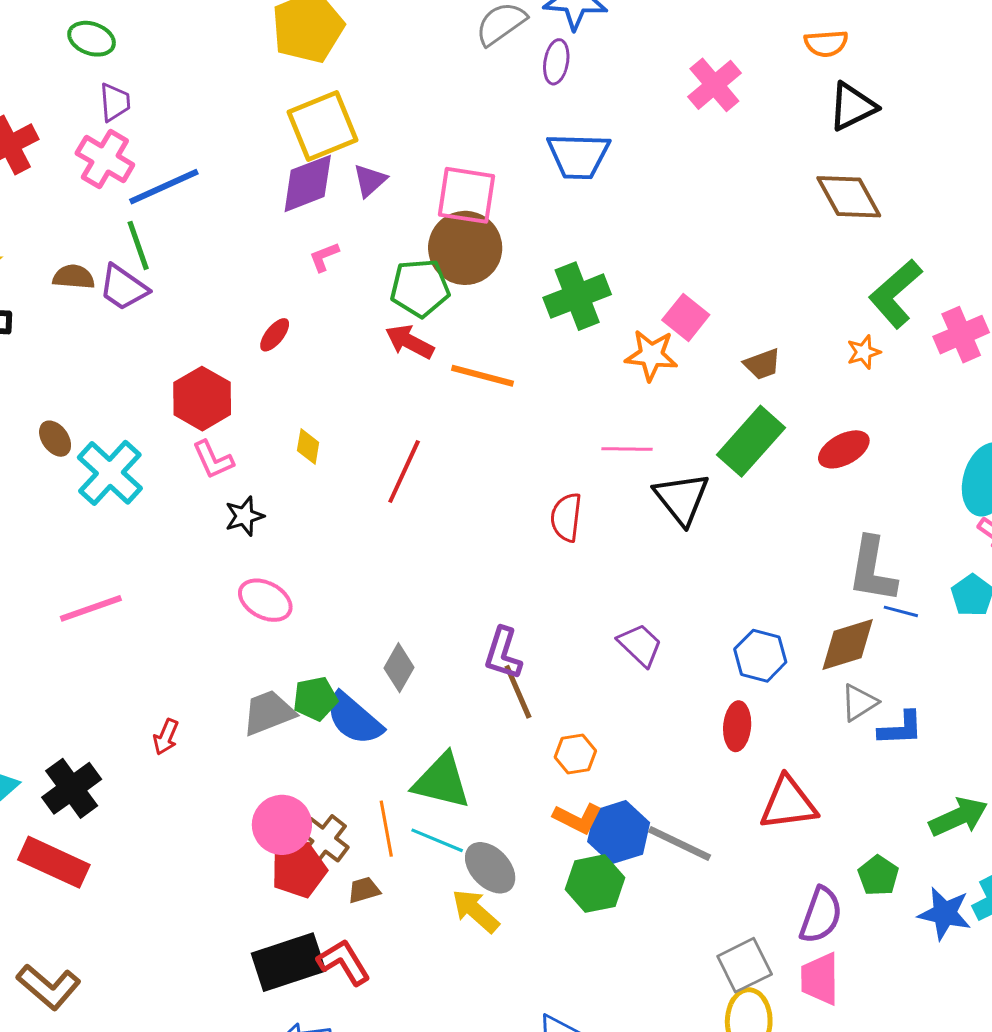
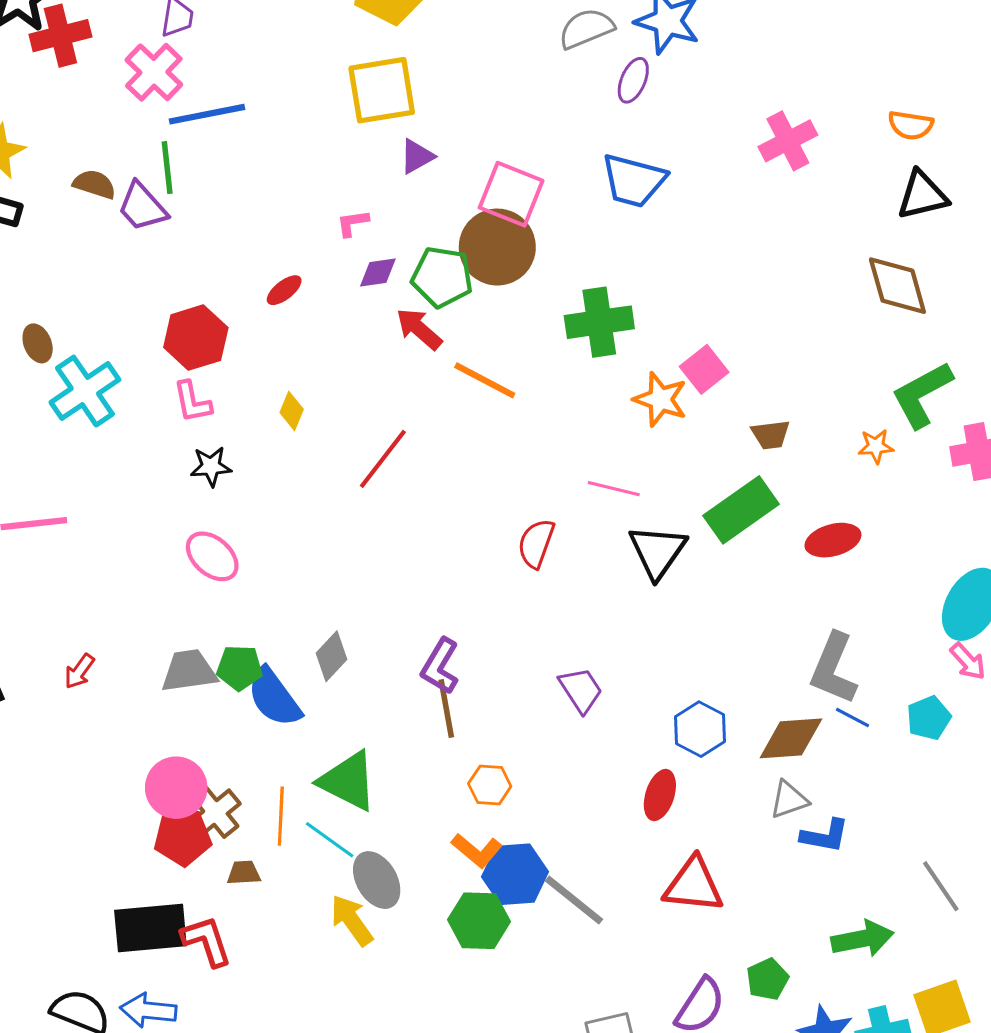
purple diamond: (308, 183) -> (378, 273), moved, size x0.6

